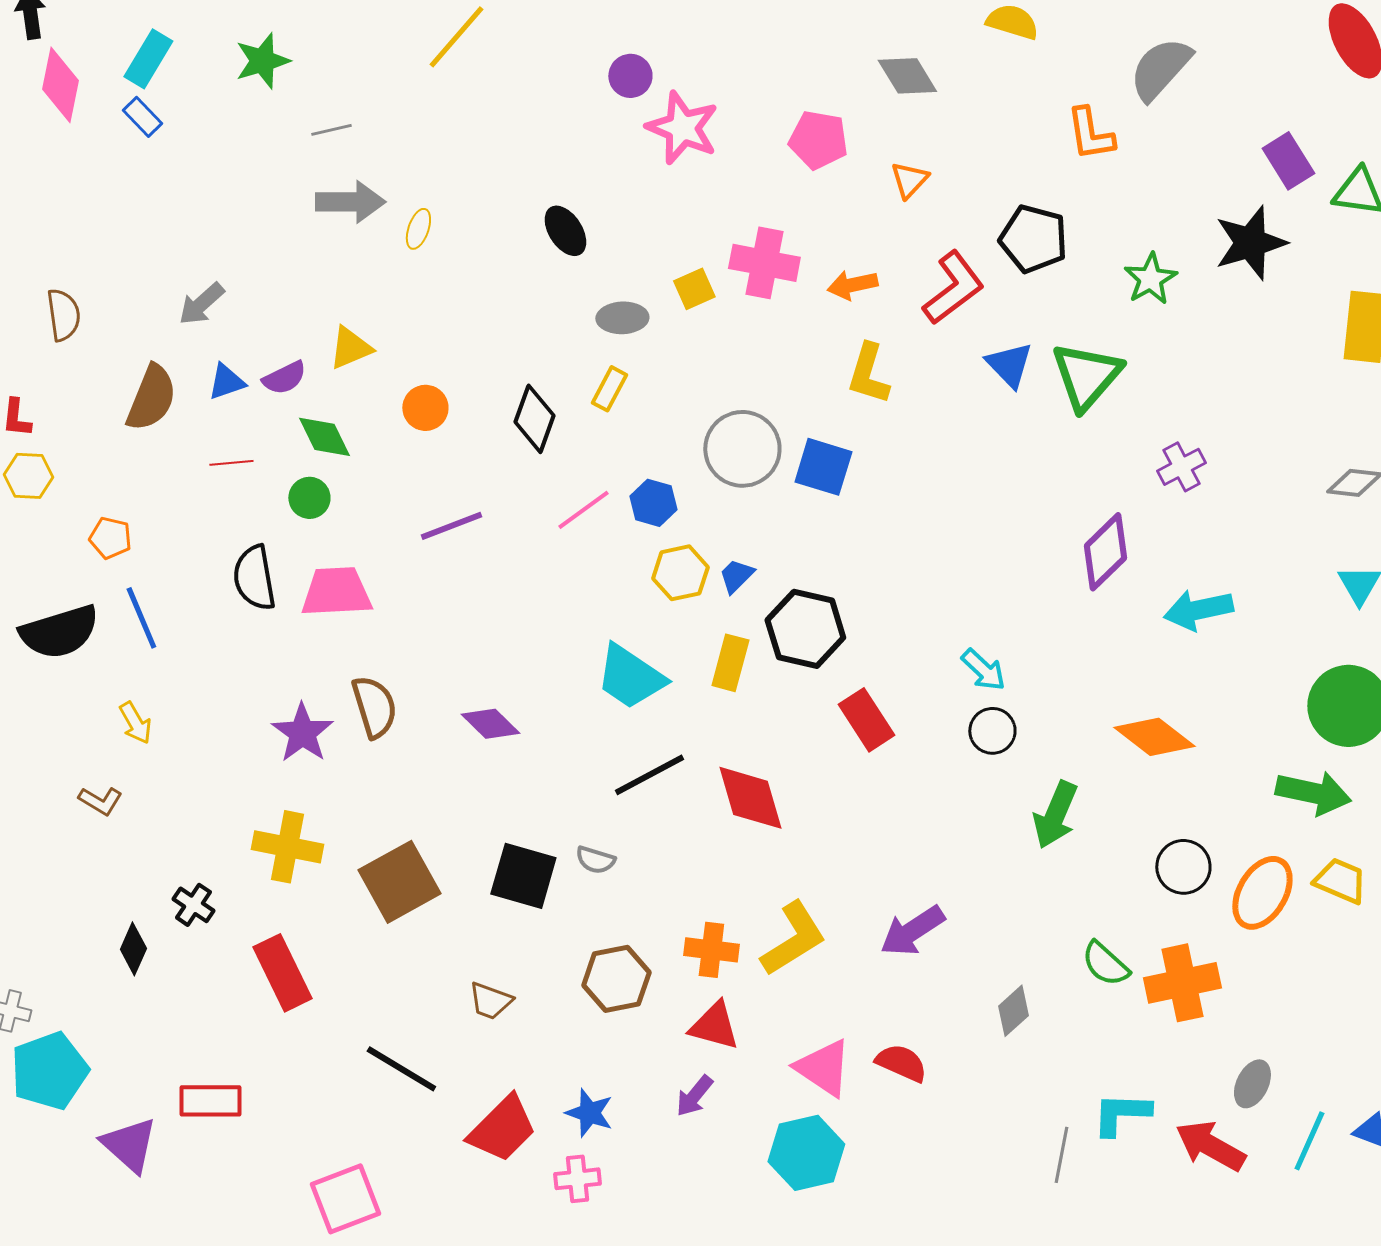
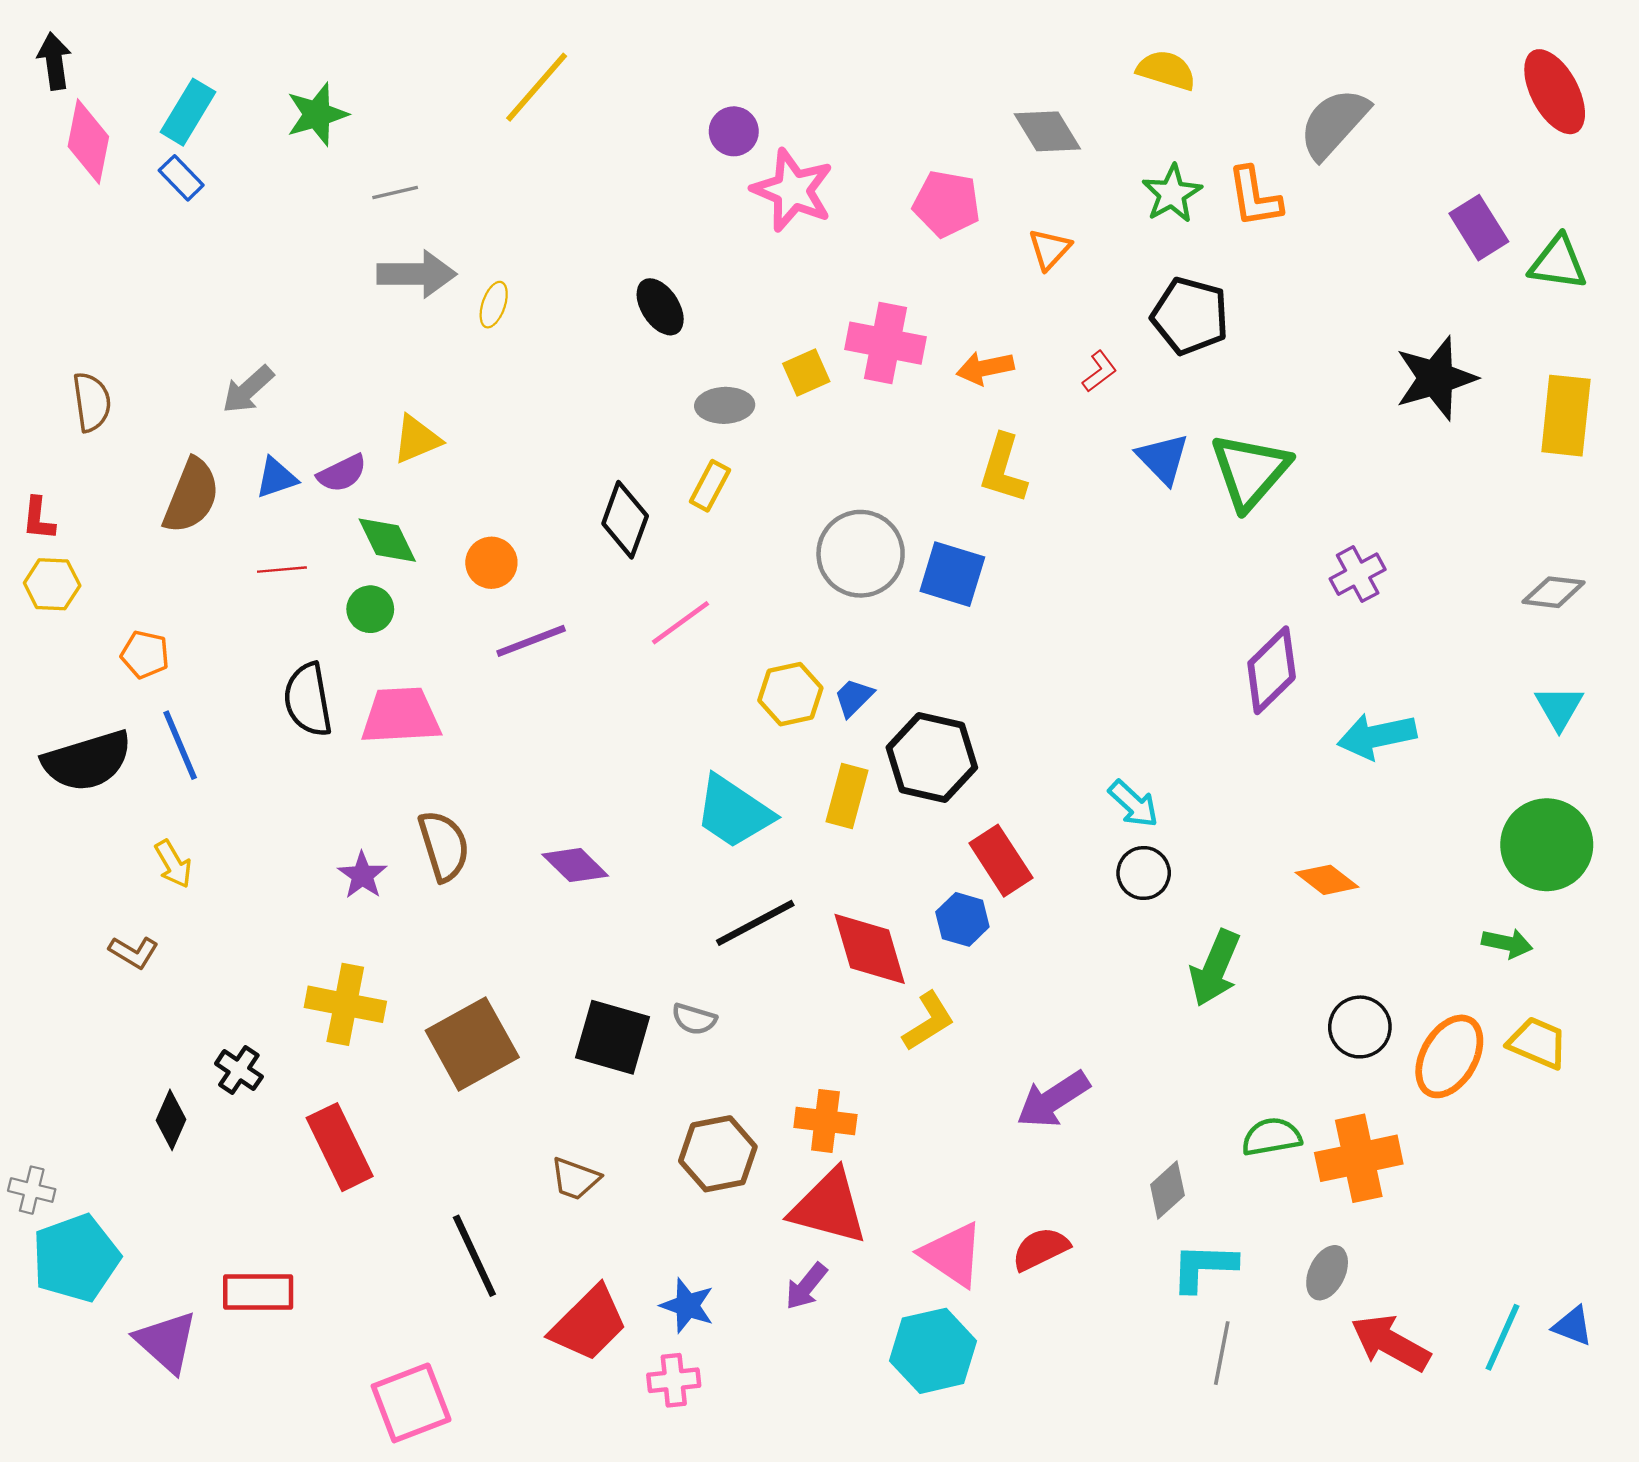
black star: (1250, 243) -> (1436, 378), moved
green star: (1150, 279) -> (1172, 194), moved
red L-shape: (953, 288) -> (1099, 371), size x0.5
orange circle: (425, 408) -> (491, 563), moved
blue hexagon: (653, 503) -> (962, 919), moved
purple star: (302, 733) -> (362, 875), size x0.7
orange diamond: (1154, 737) -> (1327, 880), size x0.7
green arrow: (1313, 793) -> (1507, 943), size x0.6
yellow L-shape: (793, 939) -> (928, 1021), moved, size x0.7
green semicircle: (1105, 964) -> (1272, 1137), turned 128
red triangle: (714, 1026) -> (829, 1207), size x1.4
red semicircle: (901, 1063) -> (1041, 1249), turned -50
black line: (401, 1069) -> (474, 1256), turned 34
gray ellipse: (1252, 1084) -> (1327, 1273), moved
cyan L-shape: (1121, 1114) -> (1204, 1267), moved

